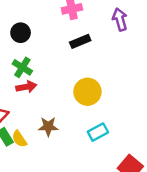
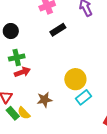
green cross: (22, 67) -> (17, 58), turned -35
yellow circle: (87, 92) -> (75, 79), moved

